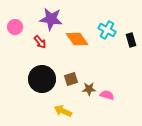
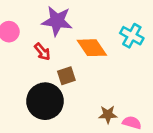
brown square: (71, 79) -> (66, 76), moved

